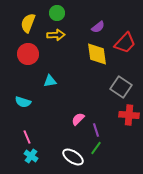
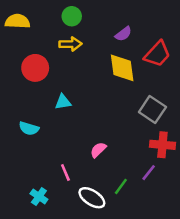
yellow semicircle: (28, 23) -> (18, 21), moved, turned 72
purple line: (96, 130) -> (149, 173), moved, turned 56
pink line: (27, 137) -> (65, 173), moved

